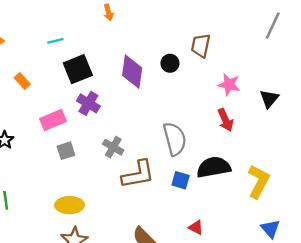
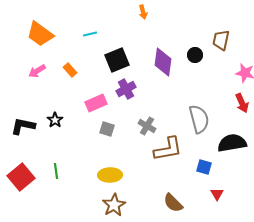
cyan line: (55, 41) -> (90, 34), moved
purple cross: (88, 103) -> (126, 89), turned 30
gray square: (66, 151) -> (107, 129), turned 35
blue square: (181, 180) -> (204, 167), moved
red triangle: (196, 228) -> (217, 194), turned 32

